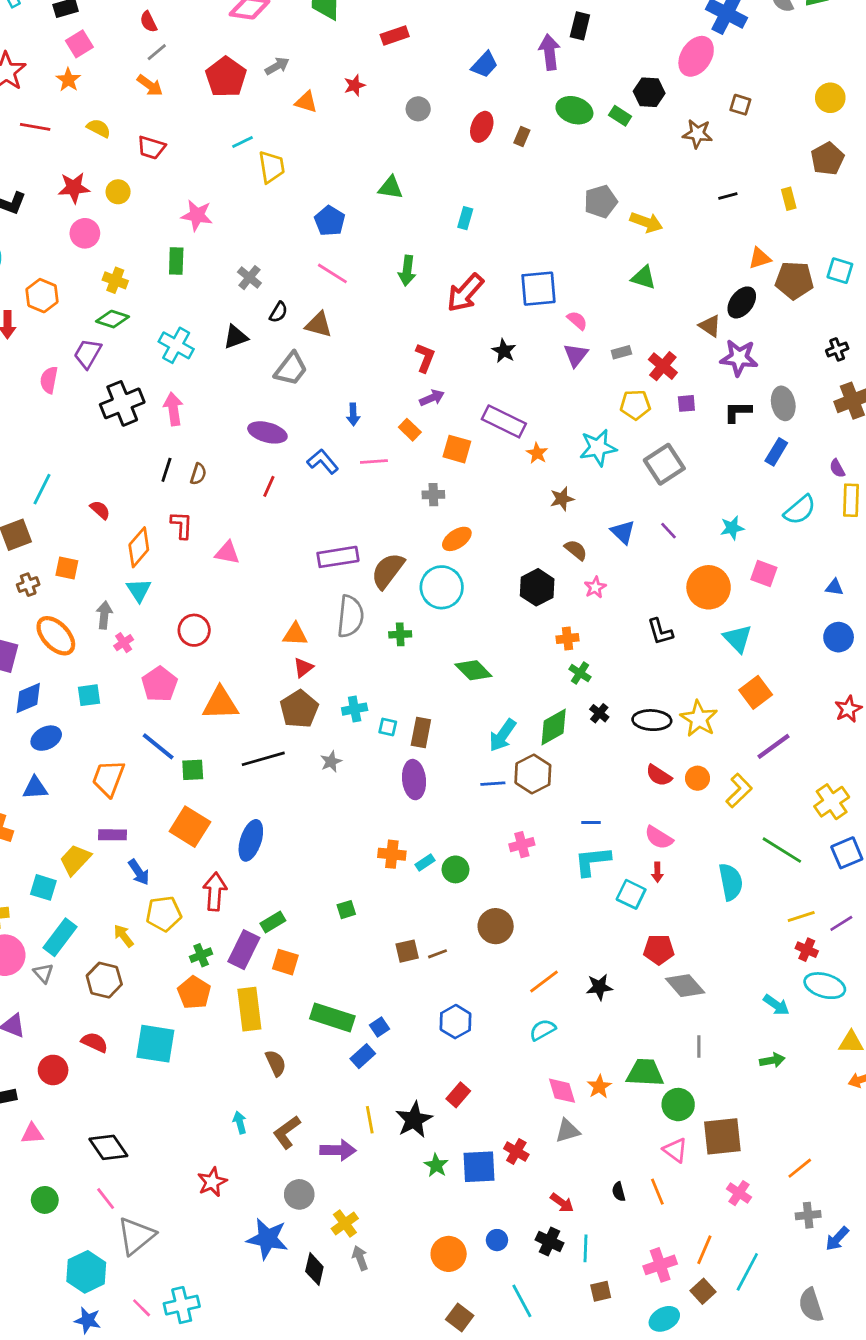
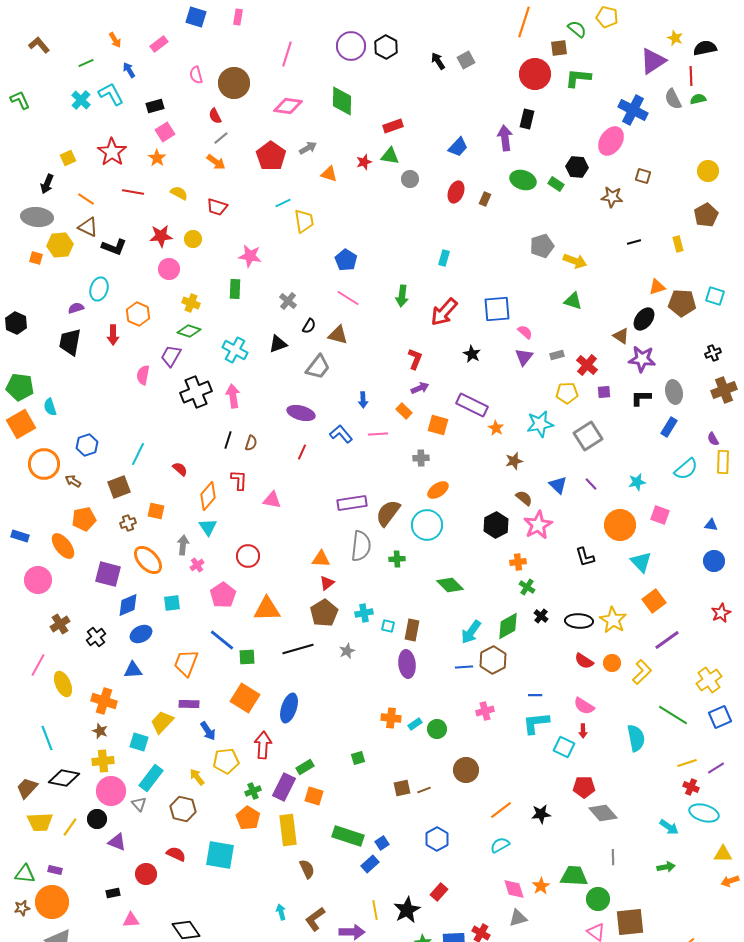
green triangle: (390, 188) -> (390, 156), moved
pink star: (595, 587) -> (538, 525), size x1.8

